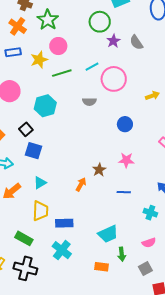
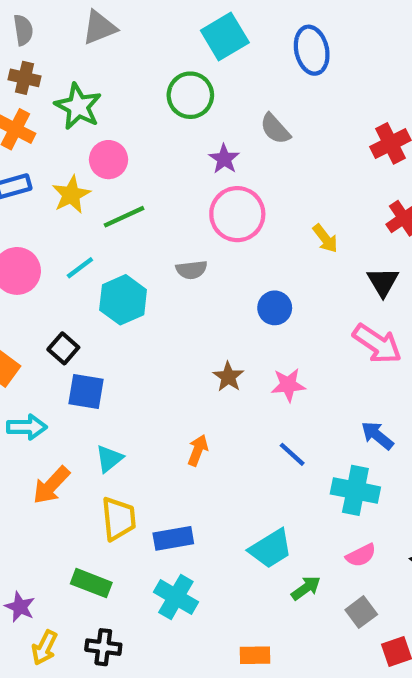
purple star: (113, 41) -> (224, 159), moved
cyan line: (92, 67) -> (80, 268), moved
yellow arrow: (152, 96) -> (325, 239), turned 80
cyan hexagon: (45, 106) -> (123, 300), moved
brown star: (99, 170) -> (228, 377), moved
blue line: (124, 192) -> (292, 454), turned 48
cyan cross: (150, 213) -> (355, 490), size x1.5
green arrow: (122, 254) -> (306, 588), turned -112
orange rectangle: (101, 267) -> (255, 655), moved
black cross: (25, 268) -> (103, 647), size x0.7

